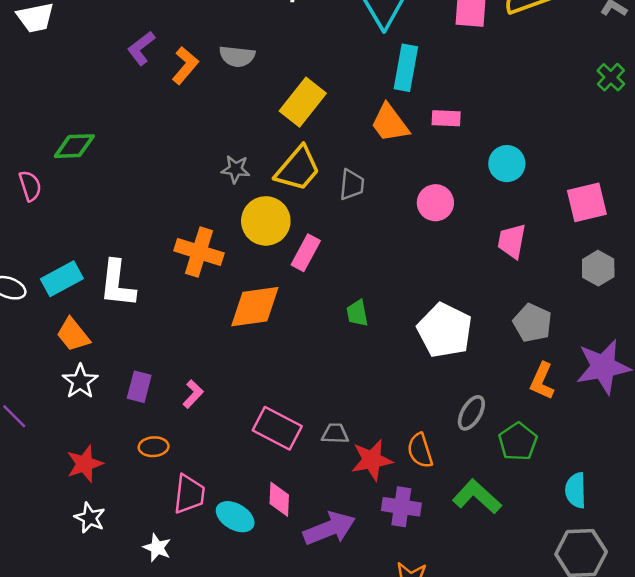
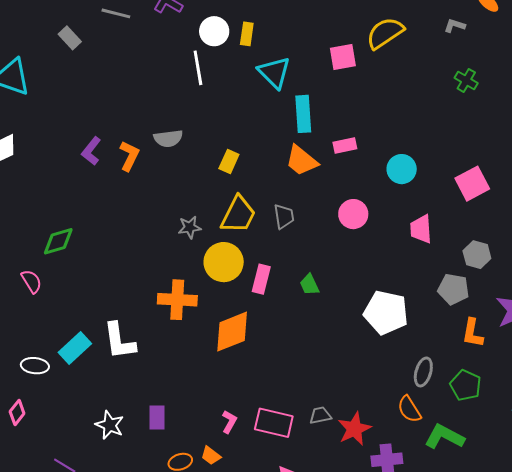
yellow rectangle: (303, 102) -> (229, 161), size x0.6
gray hexagon: (598, 268) -> (477, 255), moved
green trapezoid: (357, 313) -> (309, 285), moved
orange trapezoid: (73, 335) -> (211, 456), moved, size x0.7
pink L-shape: (193, 394) -> (229, 422), moved
orange semicircle: (420, 451) -> (409, 409), moved

